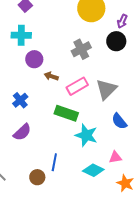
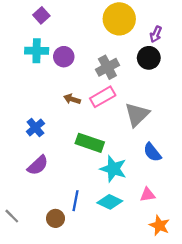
purple circle: (34, 59) -> (64, 57), moved
pink rectangle: (77, 86) -> (103, 97), moved
cyan diamond: (93, 170) -> (110, 202), moved

